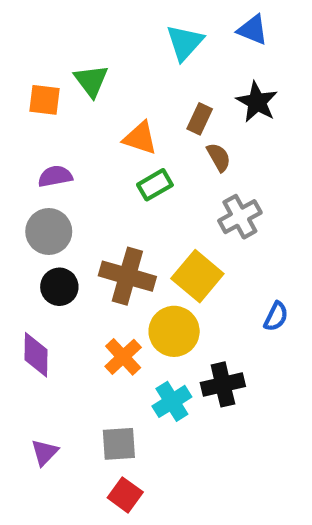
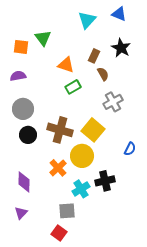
purple semicircle: (55, 176) -> (18, 76), moved
purple diamond: (36, 355) -> (24, 182), moved
gray square: (119, 444) -> (67, 211), moved

